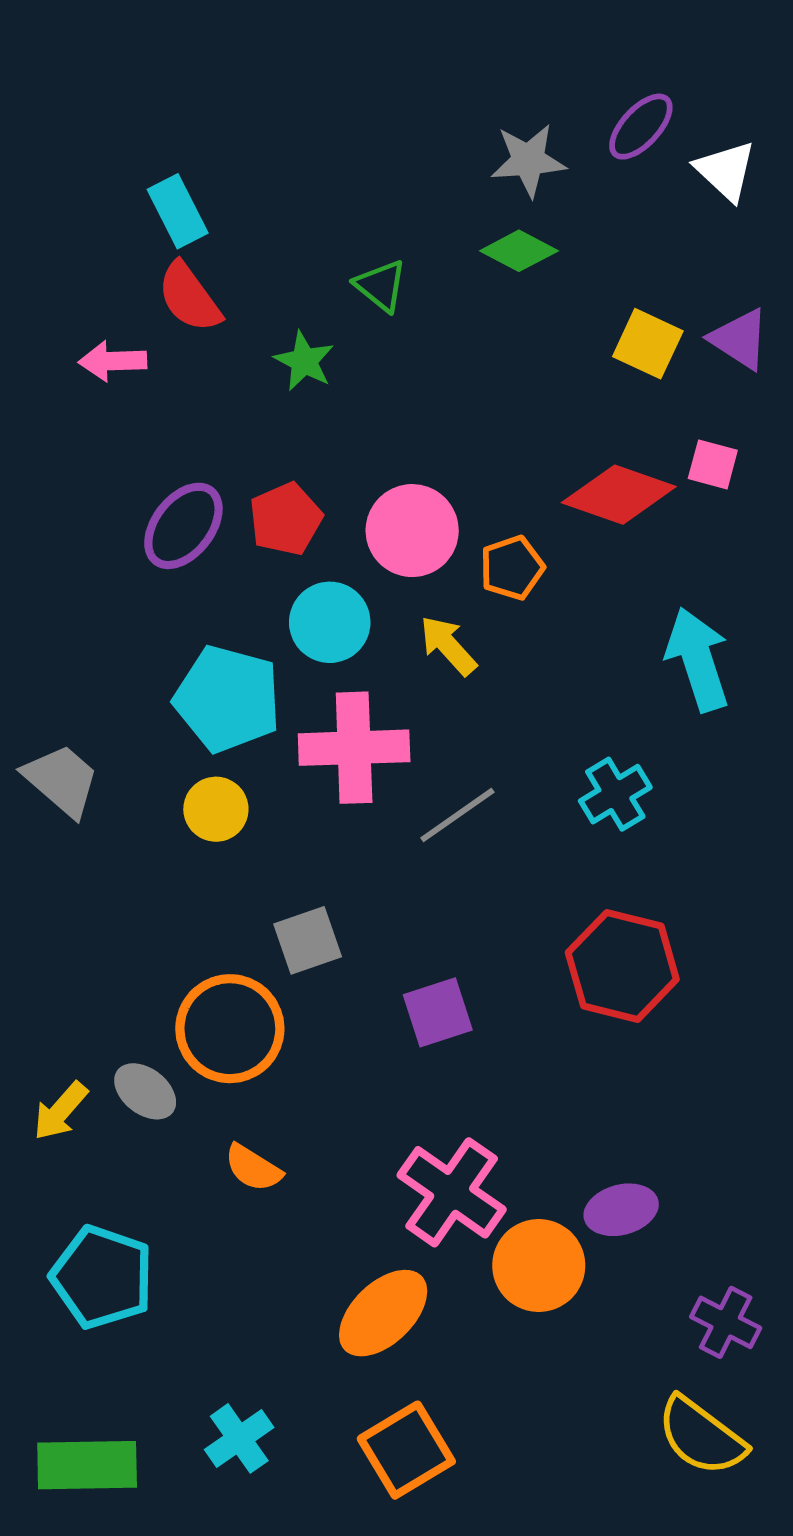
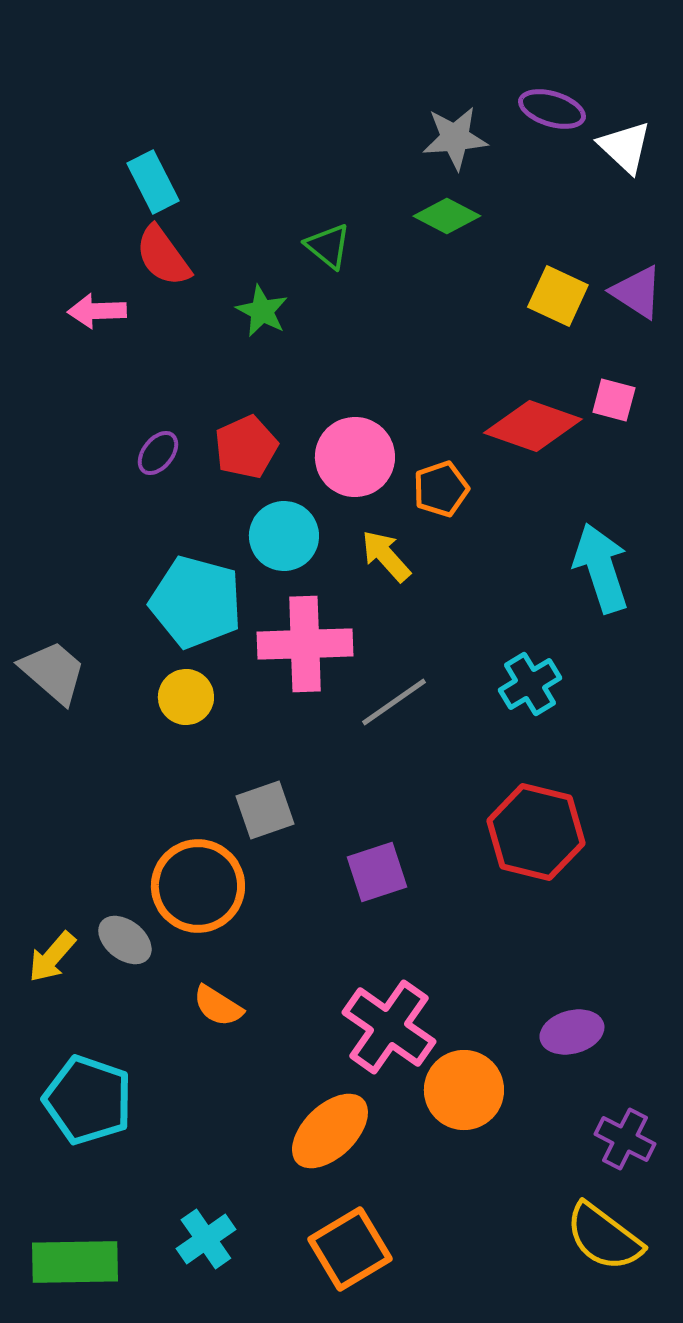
purple ellipse: (641, 127) -> (552, 109), turned 64
purple ellipse: (183, 526) -> (158, 453), size x0.6
purple ellipse: (621, 1210) -> (572, 1032), moved

